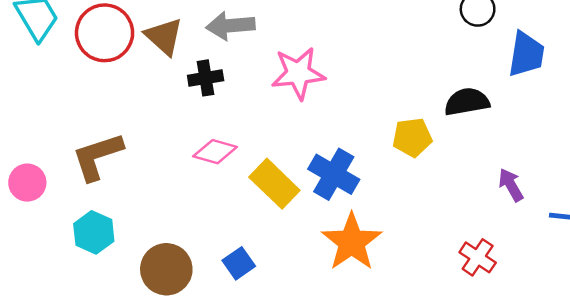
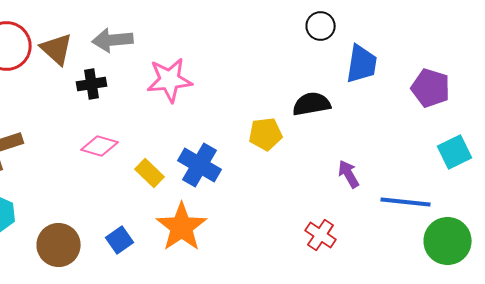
yellow rectangle: (274, 184) -> (150, 173), size x0.7
orange star: (352, 242) -> (182, 227), moved

